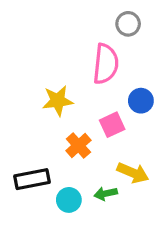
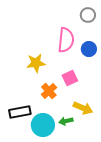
gray circle: (128, 24) -> (88, 15), moved
blue circle: (141, 101) -> (89, 49), moved
cyan circle: (69, 200) -> (43, 125), size x1.5

